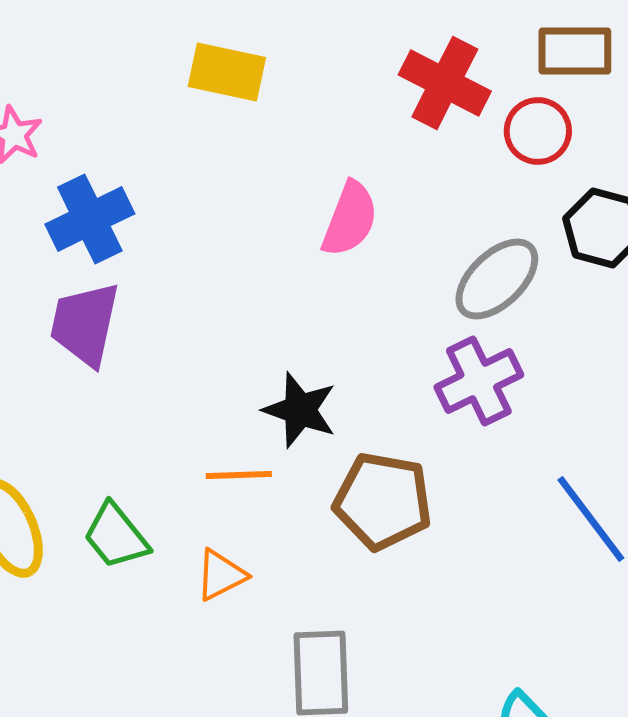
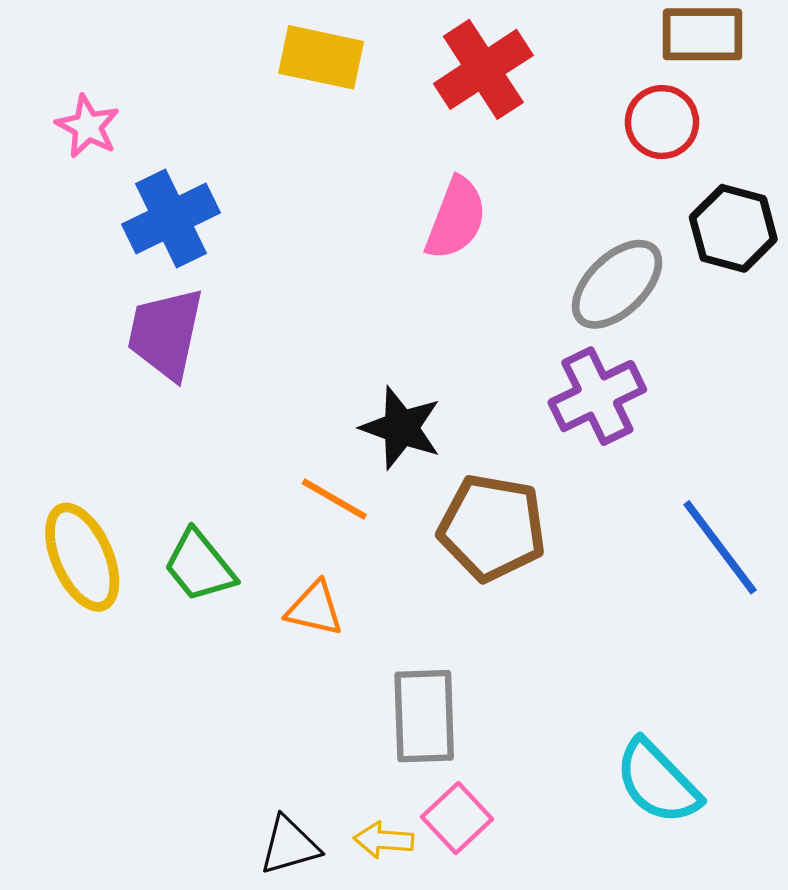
red cross: (445, 83) -> (483, 69), moved, turned 30
orange line: (239, 475) -> (334, 499), turned 32
orange triangle: (221, 575) -> (315, 609), turned 40

